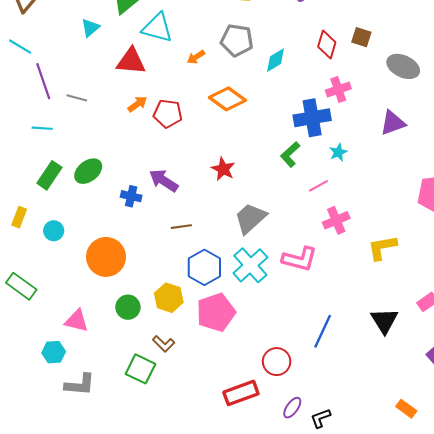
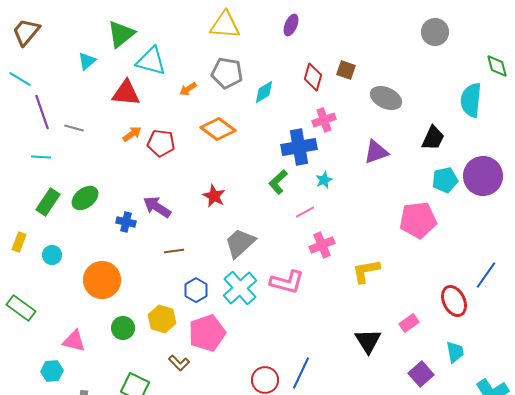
blue hexagon: (204, 267) -> (196, 290), size x0.7
blue line: (323, 331) -> (301, 373), moved
brown L-shape: (164, 344) -> (179, 363), moved

